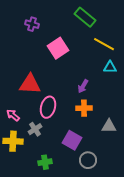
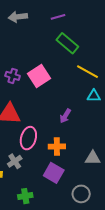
purple cross: (32, 24) -> (13, 76), moved
orange cross: (84, 108) -> (57, 146), moved
gray circle: (88, 160) -> (81, 194), moved

